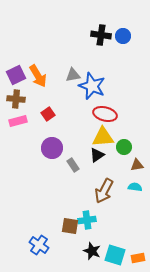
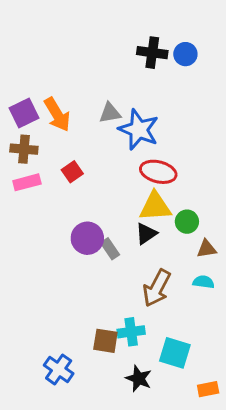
purple circle: (52, 148) -> (87, 238), moved
cyan square: (115, 255) -> (175, 353), moved

